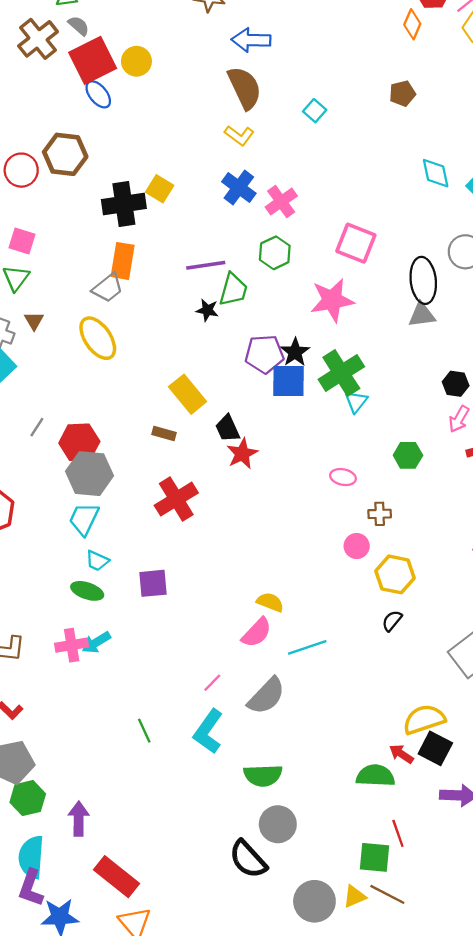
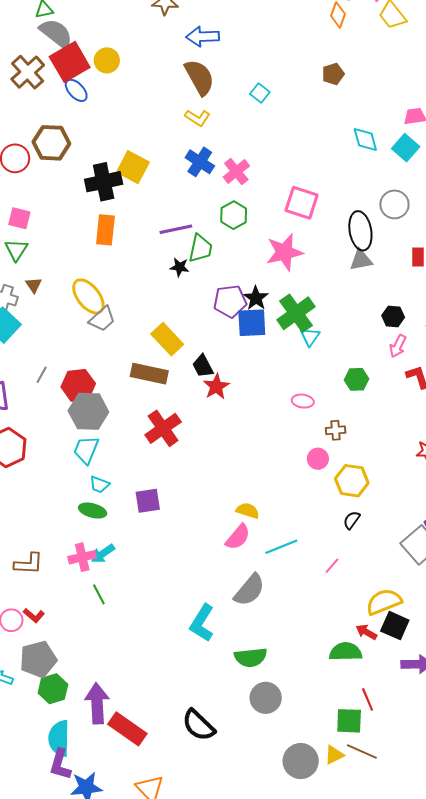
gray semicircle: (79, 26) -> (56, 33), size x1.8
brown cross: (38, 39) -> (28, 72), moved
yellow square: (160, 189) -> (133, 167), size x1.4
gray trapezoid: (108, 288) -> (102, 319), moved
brown rectangle: (164, 434) -> (149, 374), size x1.8
pink line: (212, 683) -> (332, 566), moved
green line: (144, 731) -> (99, 594), moved
purple arrow: (79, 819) -> (97, 703), size x1.4
black semicircle: (248, 859) -> (198, 725), moved
red rectangle: (117, 877) -> (127, 729), moved

